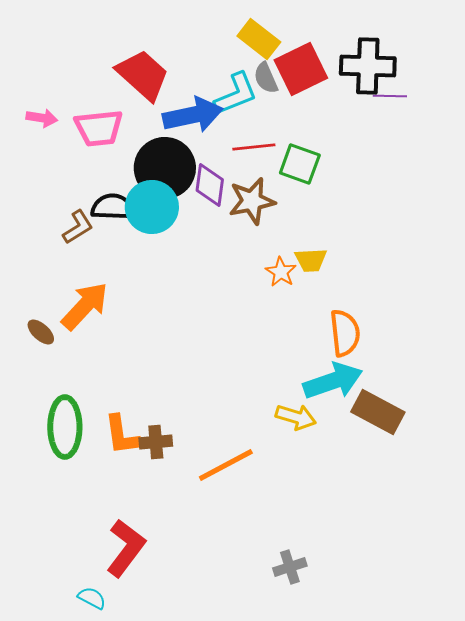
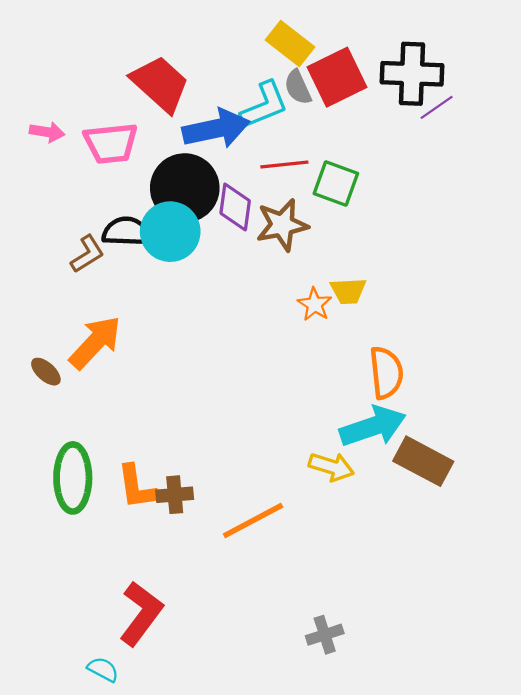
purple line: (390, 96) -> (437, 107), turned -36

